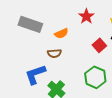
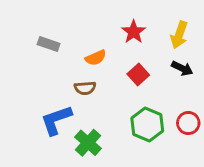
gray rectangle: (30, 24) -> (49, 44), size x0.6
red square: (99, 45) -> (138, 74), moved

